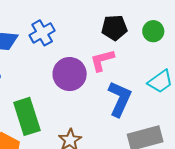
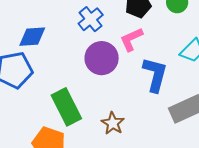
blue cross: (42, 33) -> (91, 19), moved

